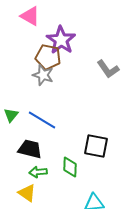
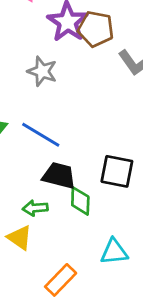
brown pentagon: (48, 57) -> (96, 29), moved
black trapezoid: (30, 149) -> (59, 176), moved

